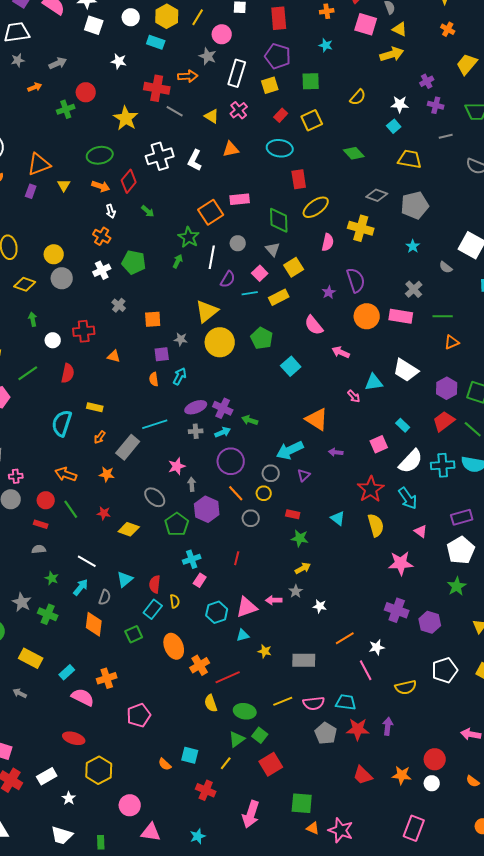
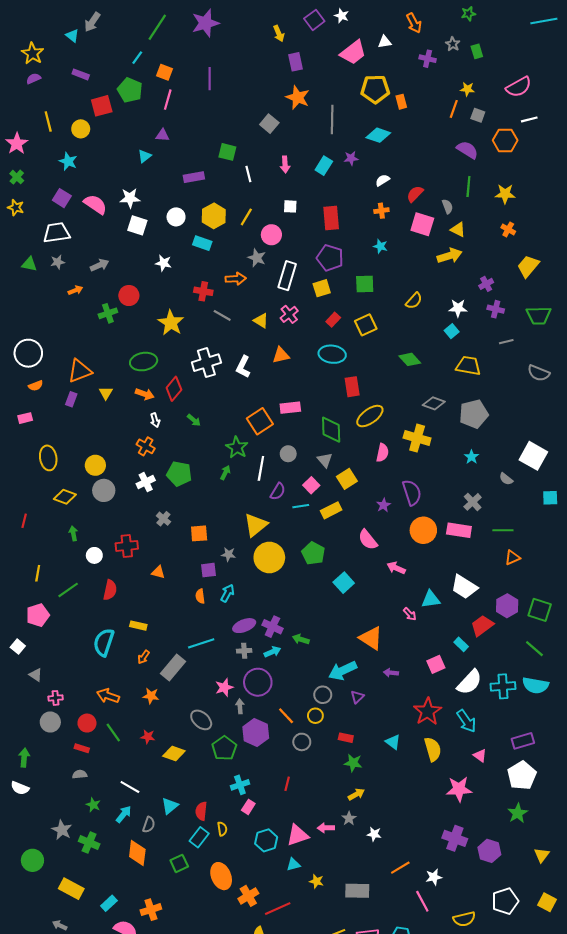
red cross: (157, 88) -> (203, 291), size x0.7
red trapezoid: (444, 421) -> (482, 626), moved
purple circle: (231, 461) -> (258, 682), moved

